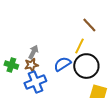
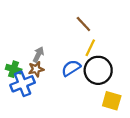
brown line: (89, 25) -> (83, 24), moved
blue cross: (35, 82) -> (23, 84), moved

